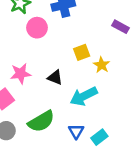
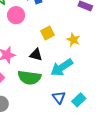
yellow square: (82, 52) -> (48, 33), moved
green semicircle: (41, 121) -> (29, 78), moved, turned 45

